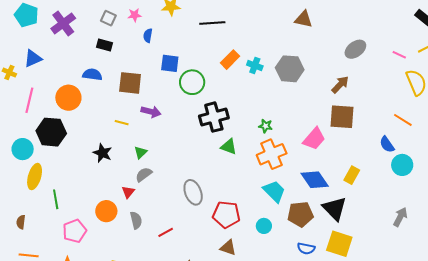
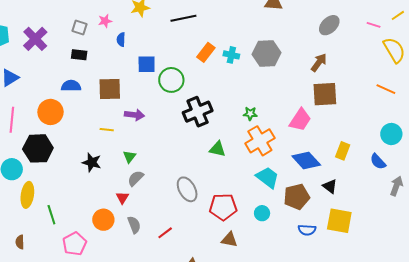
blue semicircle: (387, 144) -> (378, 162), moved
green triangle: (229, 147) -> (217, 149), moved
black triangle: (335, 209) -> (330, 186), size x0.6

